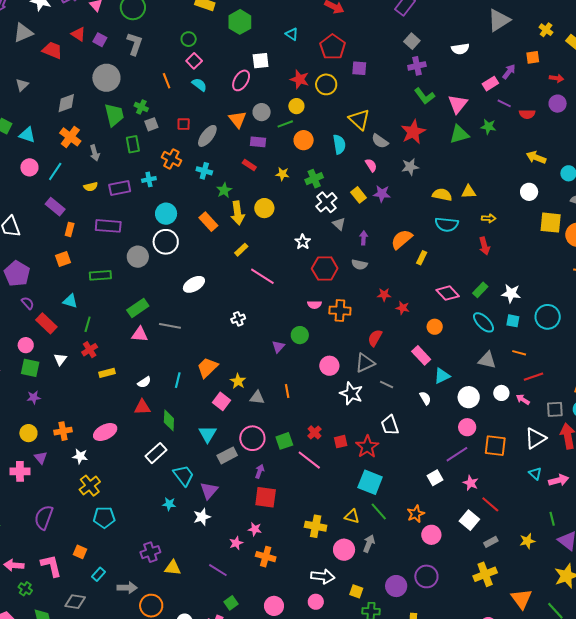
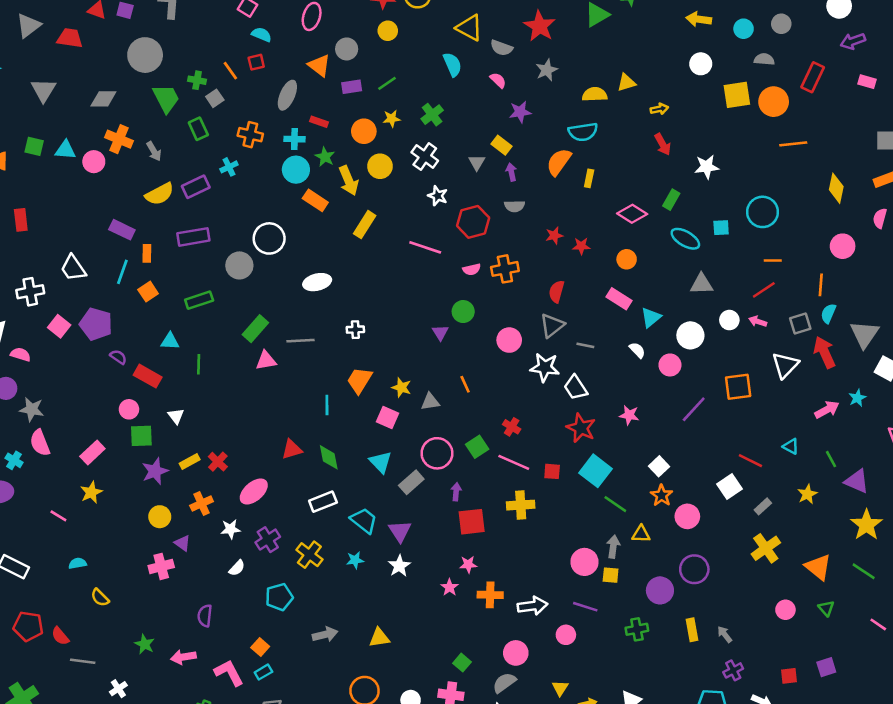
orange line: (167, 81) -> (230, 71), moved
gray triangle: (22, 85) -> (43, 90), size x1.5
gray diamond: (66, 103) -> (103, 99), turned 35
red square: (184, 124) -> (256, 62), moved
green line: (285, 124) -> (387, 83), moved
orange circle: (304, 140) -> (364, 131), moved
red rectangle: (249, 165) -> (319, 122), moved
pink circle: (29, 167) -> (94, 162), moved
cyan line: (55, 171) -> (122, 272), moved
yellow semicircle: (91, 187) -> (160, 194), size x1.6
yellow rectangle: (359, 195) -> (501, 145), moved
white cross: (326, 202) -> (425, 156), moved
cyan circle: (166, 214) -> (296, 170), moved
gray triangle: (339, 224) -> (477, 162), turned 32
cyan semicircle: (447, 224) -> (583, 132), moved
yellow rectangle: (241, 250) -> (365, 225), size x1.5
pink line: (262, 276) -> (425, 247), moved
white ellipse: (194, 284) -> (317, 282), turned 30
white star: (511, 293) -> (707, 167), moved
white cross: (238, 319) -> (355, 330), moved, turned 32
red cross: (90, 350) -> (218, 462), moved
orange line: (519, 353) -> (773, 261), moved
yellow rectangle: (107, 373) -> (190, 462), moved
white semicircle: (144, 382) -> (237, 568), moved
purple star: (34, 397) -> (155, 471), size x1.5
white trapezoid: (390, 425) -> (576, 388), moved
pink circle: (467, 427) -> (670, 365), moved
red square: (341, 442) -> (552, 471), moved, turned 32
white rectangle: (156, 453) -> (323, 502), turned 35
cyan triangle: (535, 473) -> (791, 446), moved
white square: (435, 478) -> (659, 466), moved
cyan square: (370, 482) -> (596, 471), turned 30
pink star: (471, 483) -> (629, 415), moved
yellow cross: (90, 486) -> (309, 555), moved
yellow triangle: (352, 516) -> (641, 534), moved
purple semicircle: (44, 517) -> (205, 616), size x0.7
white square: (469, 520) -> (730, 486), turned 30
yellow cross: (316, 526) -> (521, 505), moved
orange square: (80, 552) -> (260, 647), turned 32
purple cross: (150, 552) -> (268, 540), moved
pink arrow: (14, 565) -> (183, 657), moved
purple line: (218, 570) -> (585, 607), moved
cyan rectangle: (98, 574) -> (263, 672), moved, turned 32
white arrow: (323, 576) -> (533, 606), moved
gray arrow: (127, 588) -> (325, 635), moved
yellow square: (356, 591) -> (611, 575), moved

